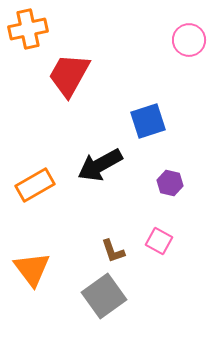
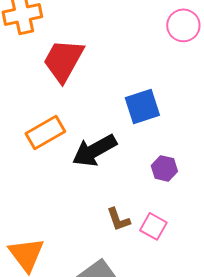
orange rectangle: (35, 185) -> (45, 132), moved
brown L-shape: (113, 251) -> (118, 219), moved

